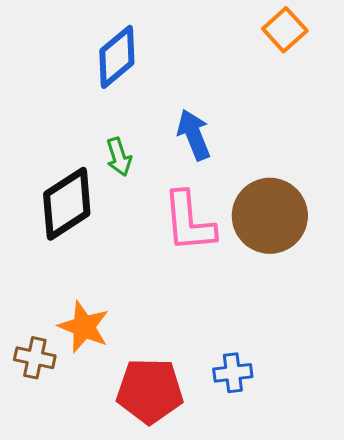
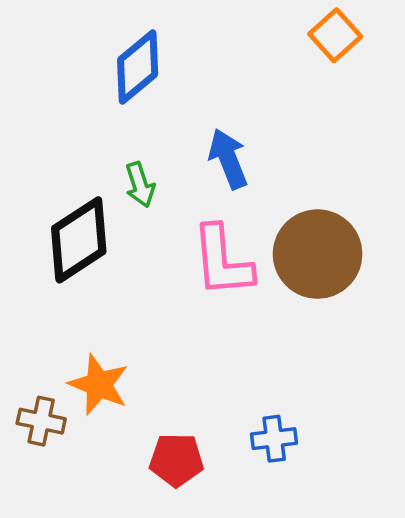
red pentagon: (150, 391) -> (176, 460), size x0.7

